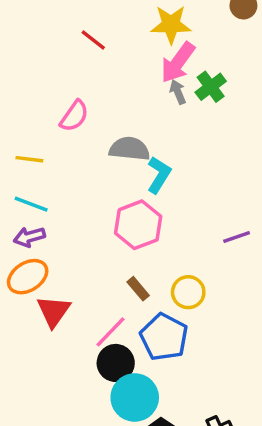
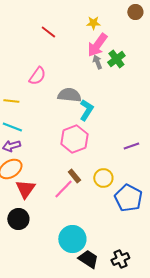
yellow star: (171, 25) -> (93, 23), size x0.6
pink line: (111, 332) -> (63, 189), moved
blue pentagon: (164, 337) -> (128, 198), moved
black circle: (116, 363) -> (18, 219), moved

